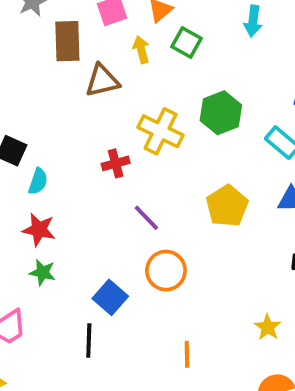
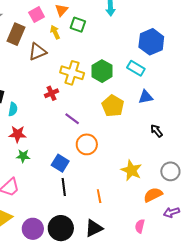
brown rectangle: (67, 41) -> (16, 34), turned 35
green hexagon: (221, 113) -> (102, 71), moved
yellow star: (268, 327) -> (131, 170), moved, size x1.5
black line: (89, 341) -> (64, 187), moved
orange line: (187, 354) -> (99, 196), moved

